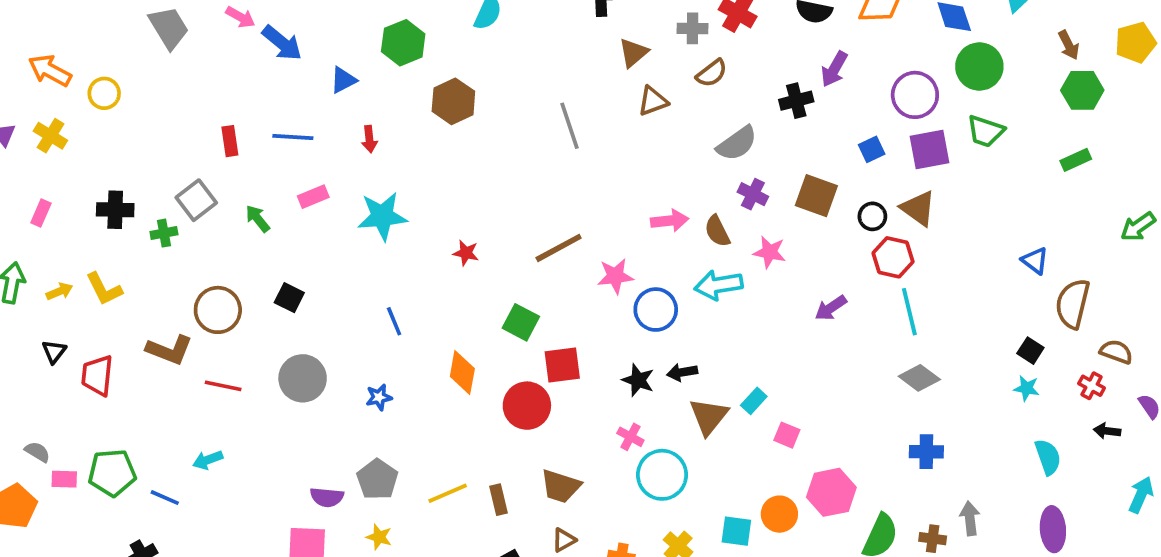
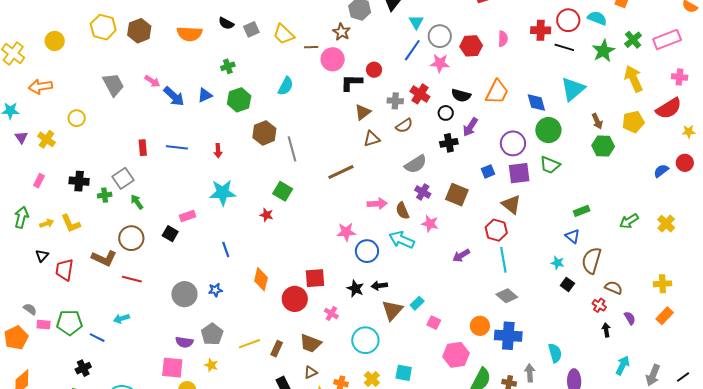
orange arrow: (50, 71) -> (40, 87), moved, turned -40
blue triangle: (343, 80) -> (205, 95), moved
gray line: (569, 126) -> (292, 149), moved
green rectangle: (1076, 160) -> (582, 211), moved
pink rectangle: (313, 197) -> (187, 216), moved
black circle: (872, 216) -> (446, 113), moved
green arrow: (258, 219) -> (137, 202), moved
brown line: (559, 248) -> (341, 172), moved
cyan arrow: (719, 285) -> (402, 240), turned 30
green square: (521, 322) -> (283, 191), moved
gray circle: (303, 378) -> (184, 294), moved
cyan star: (1027, 388) -> (558, 263), moved
black arrow: (1107, 431) -> (606, 330), turned 72
pink cross: (630, 437) -> (331, 314), moved
blue cross: (926, 452) -> (508, 336), size x1.5
cyan semicircle: (1048, 457) -> (555, 353), moved
brown rectangle: (499, 500) -> (277, 349), turned 35
orange circle: (779, 514) -> (480, 326), moved

